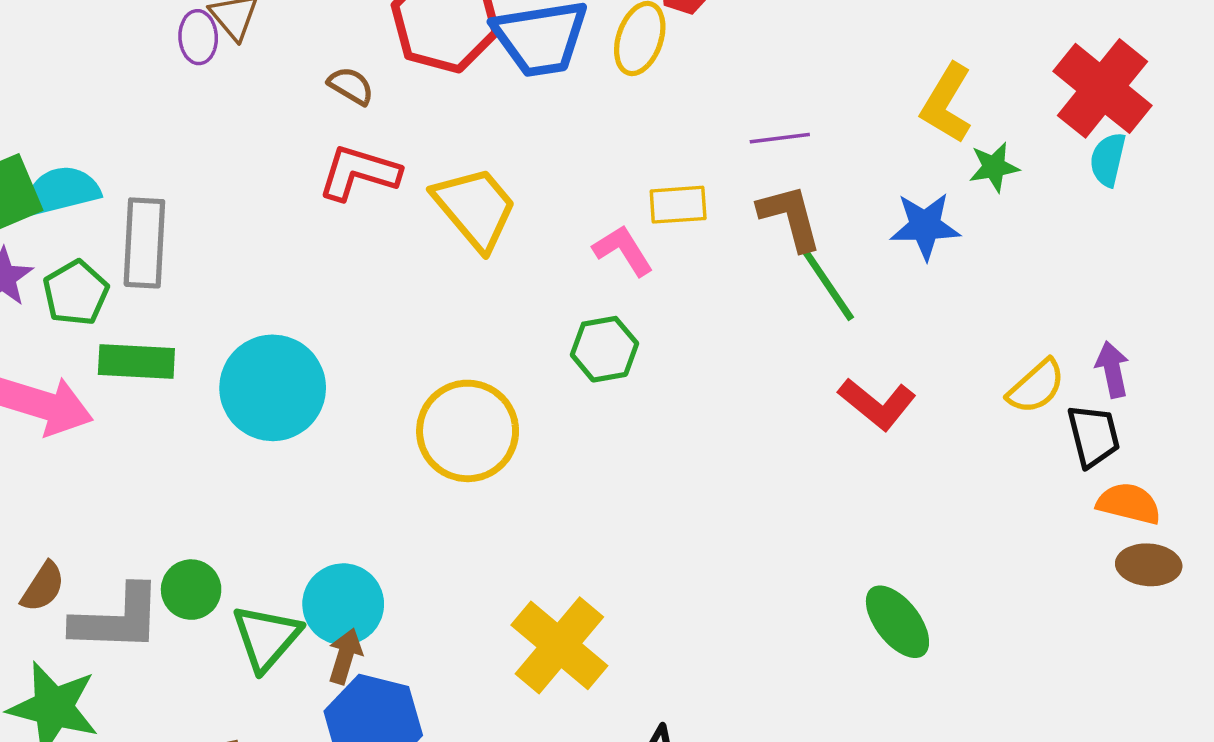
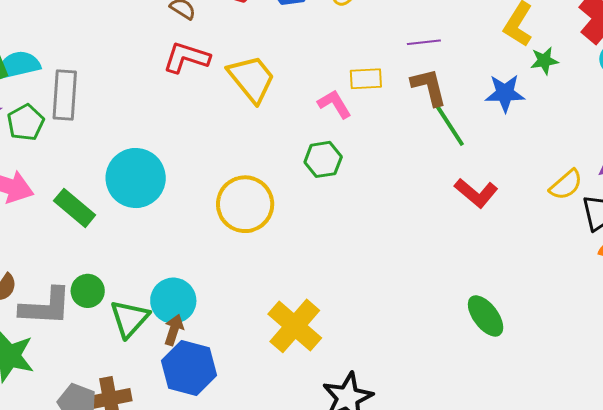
green rectangle: (136, 361) -> (75, 208), moved, turned 36

